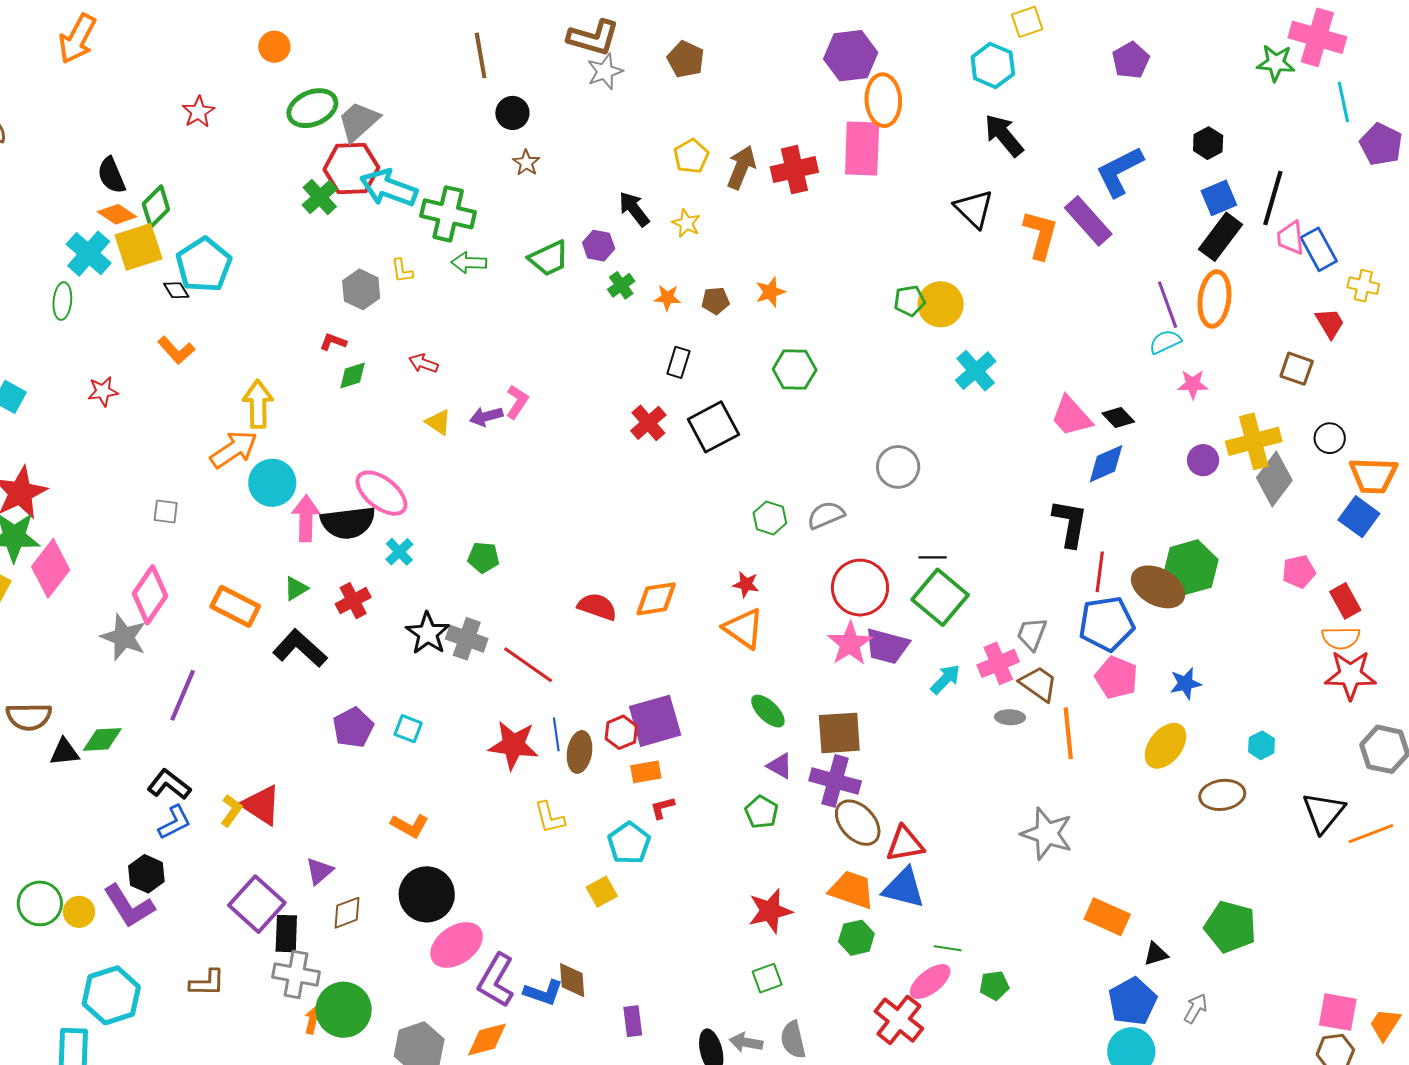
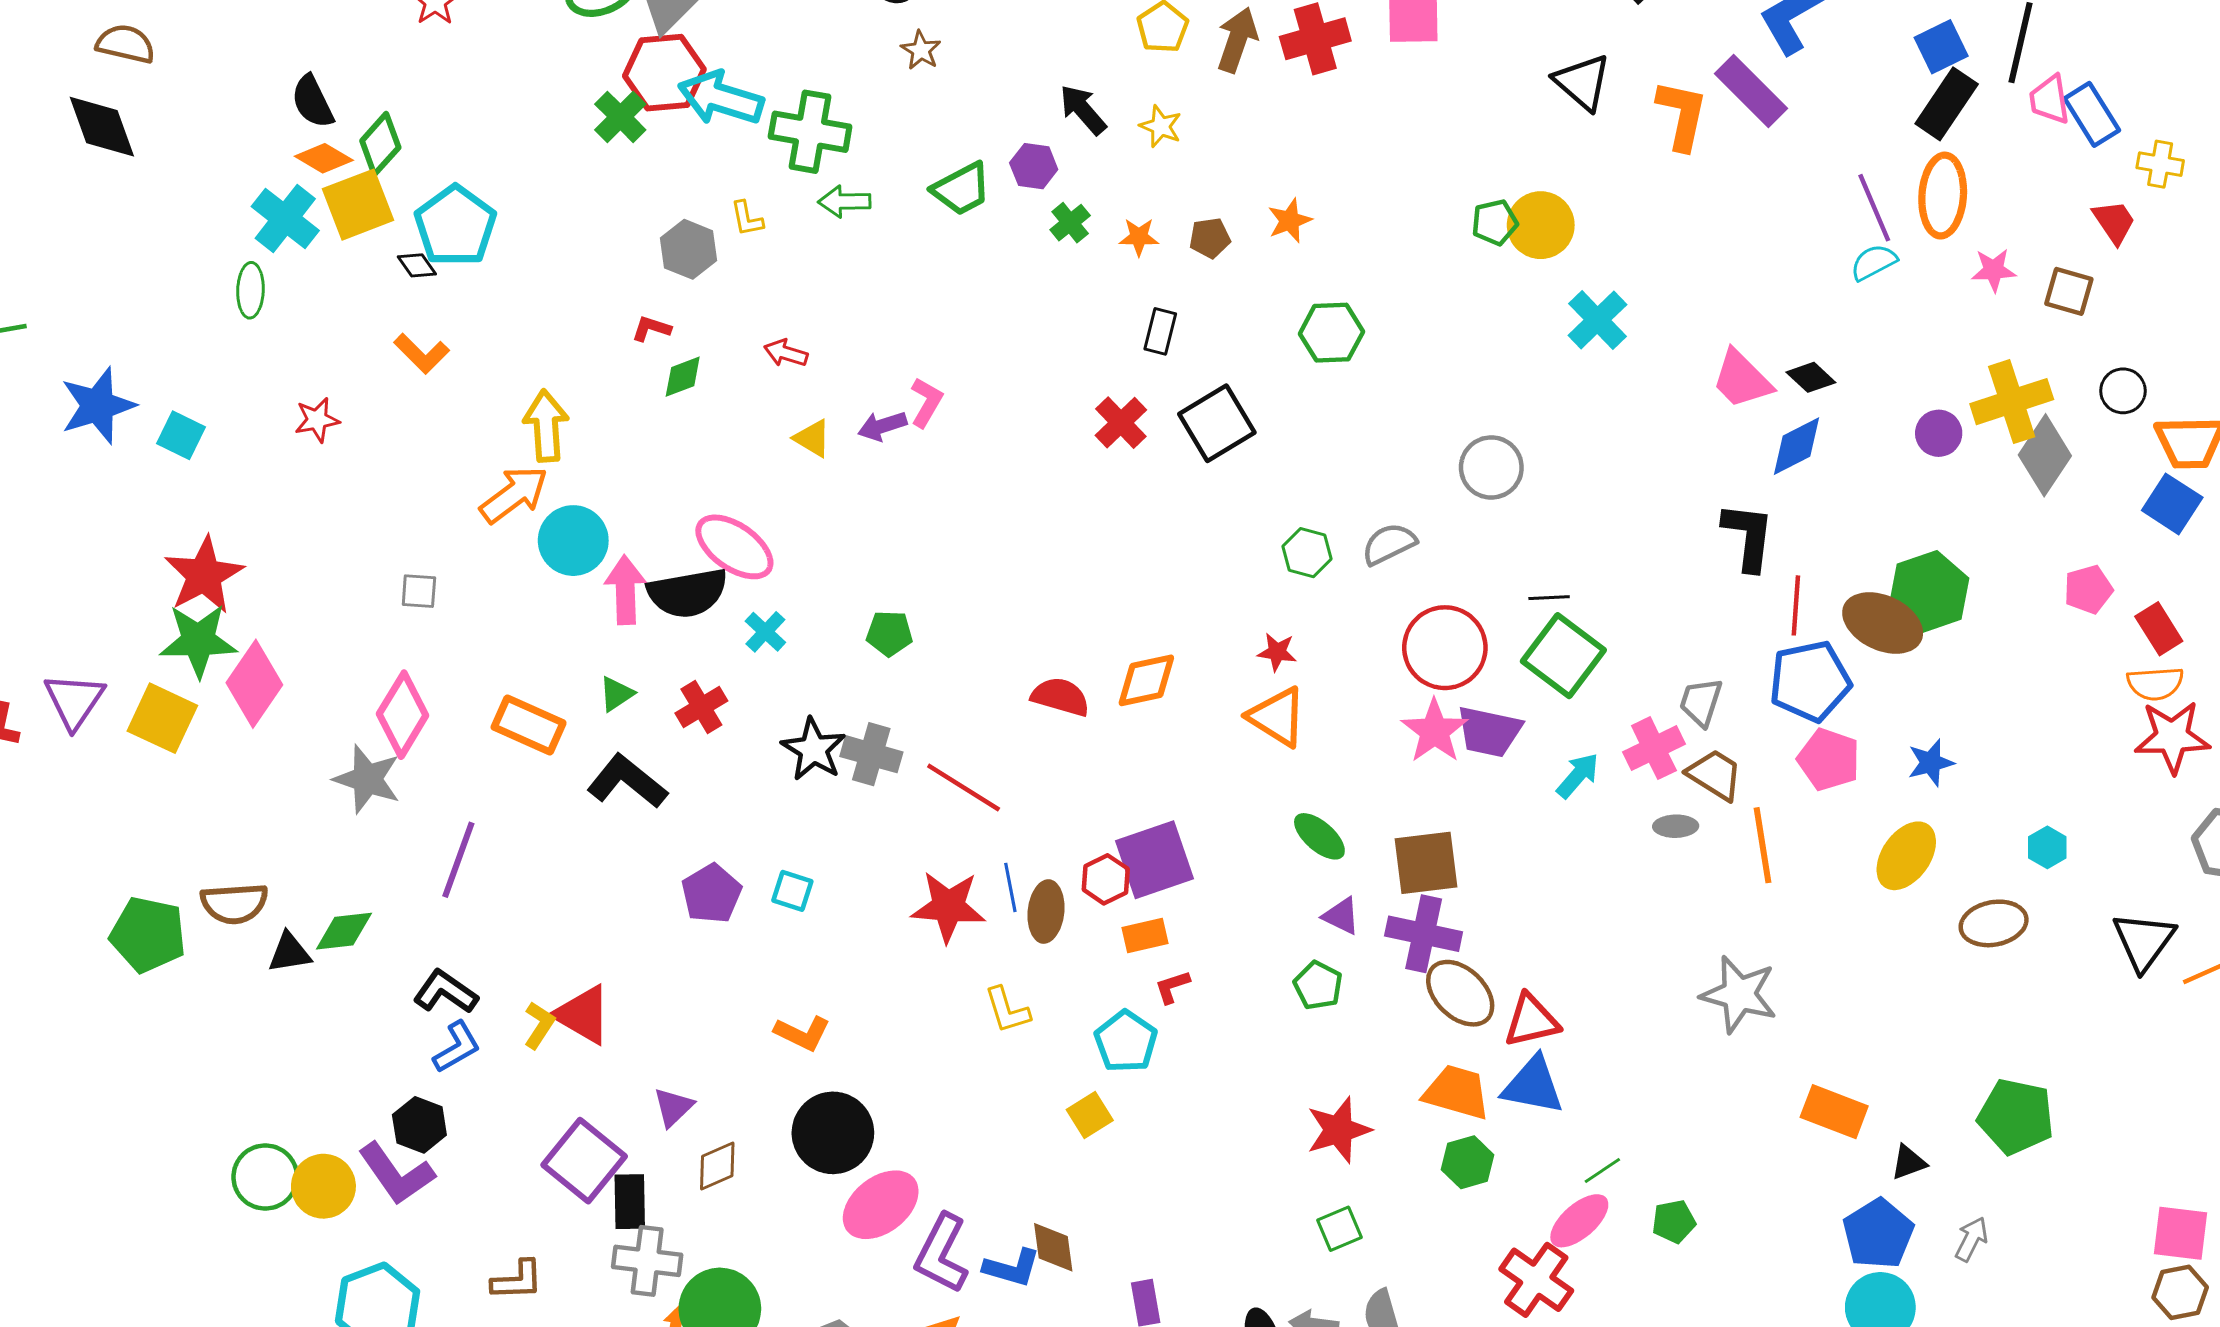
pink star: (1193, 384) -> (1994, 270), moved
yellow circle: (79, 912) -> (323, 1186), size x1.4
green line: (948, 948) -> (1602, 1171), turned -40

